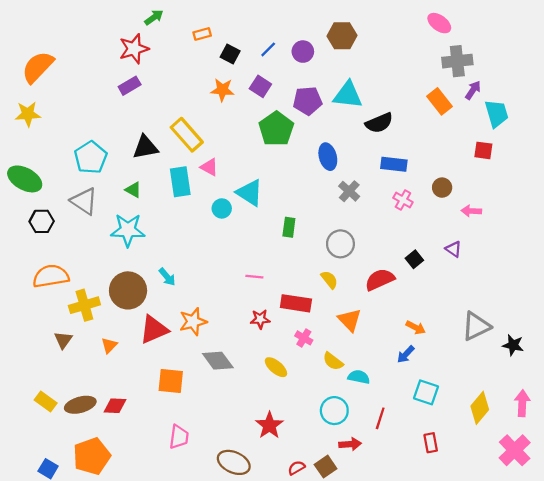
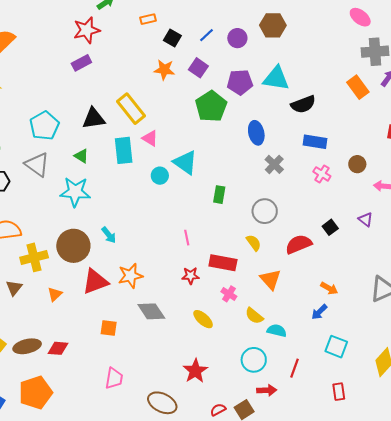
pink line: (254, 277) -> (187, 238), turned 70
orange square: (171, 381) -> (109, 328), size x0.7

